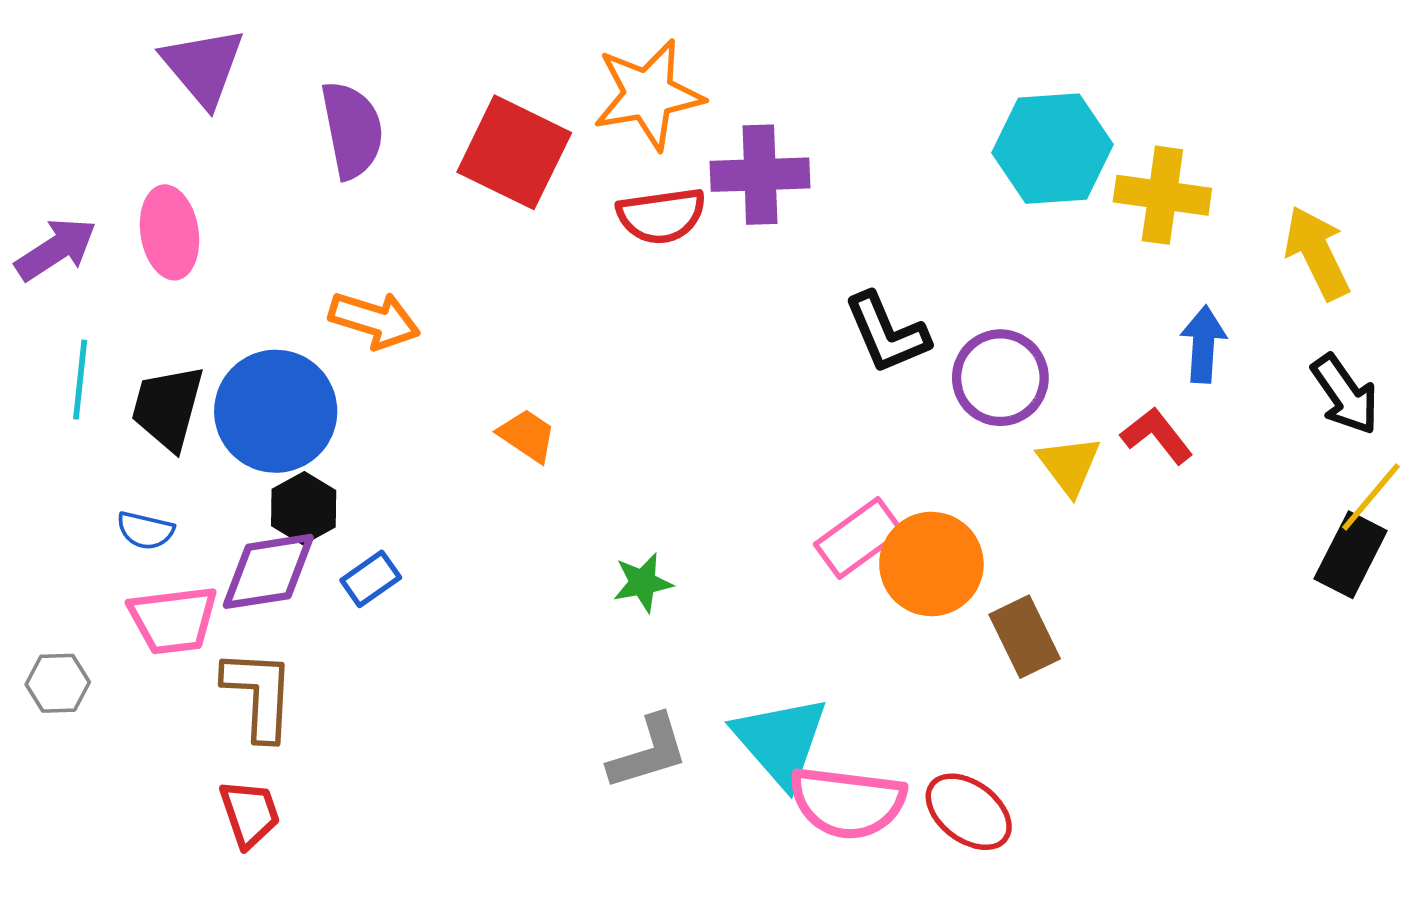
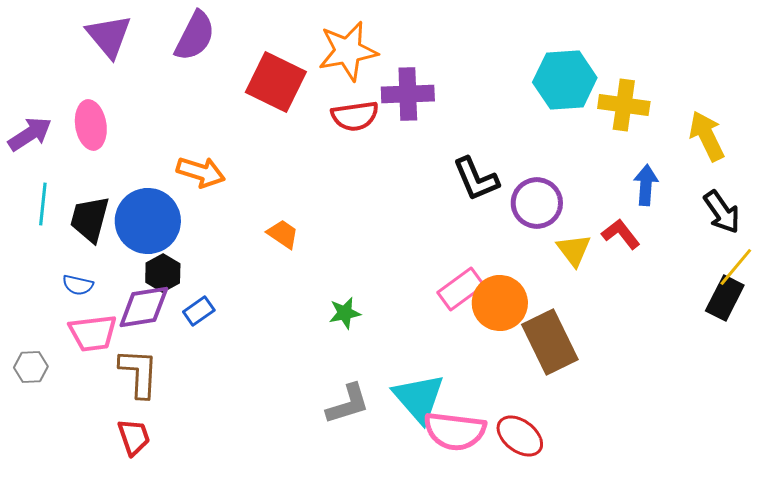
purple semicircle: (352, 130) -> (195, 36), moved, turned 38
brown rectangle: (1025, 637) -> (550, 342), size x1.5

